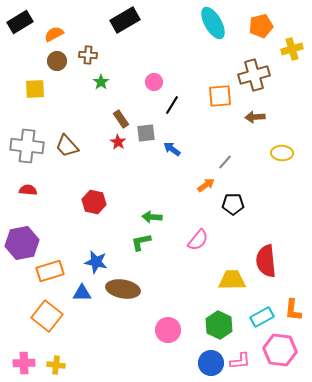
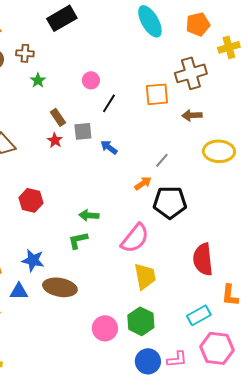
yellow ellipse: (282, 153) -> (219, 151), size x1.4
black pentagon: (233, 204) -> (170, 202), size x1.5
pink semicircle: (198, 240) -> (135, 238), size x1.4
yellow trapezoid: (232, 280) -> (145, 276), moved, turned 80
orange L-shape: (293, 310) -> (230, 295), moved
green hexagon: (219, 325) -> (141, 321), moved

